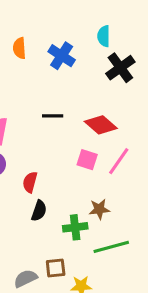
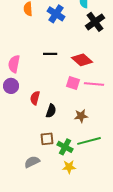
pink line: (119, 161) -> (94, 84), turned 60
black semicircle: (39, 211) -> (51, 111), moved
green cross: (75, 227) -> (65, 147), moved, turned 35
brown square: (56, 268) -> (47, 139), moved

